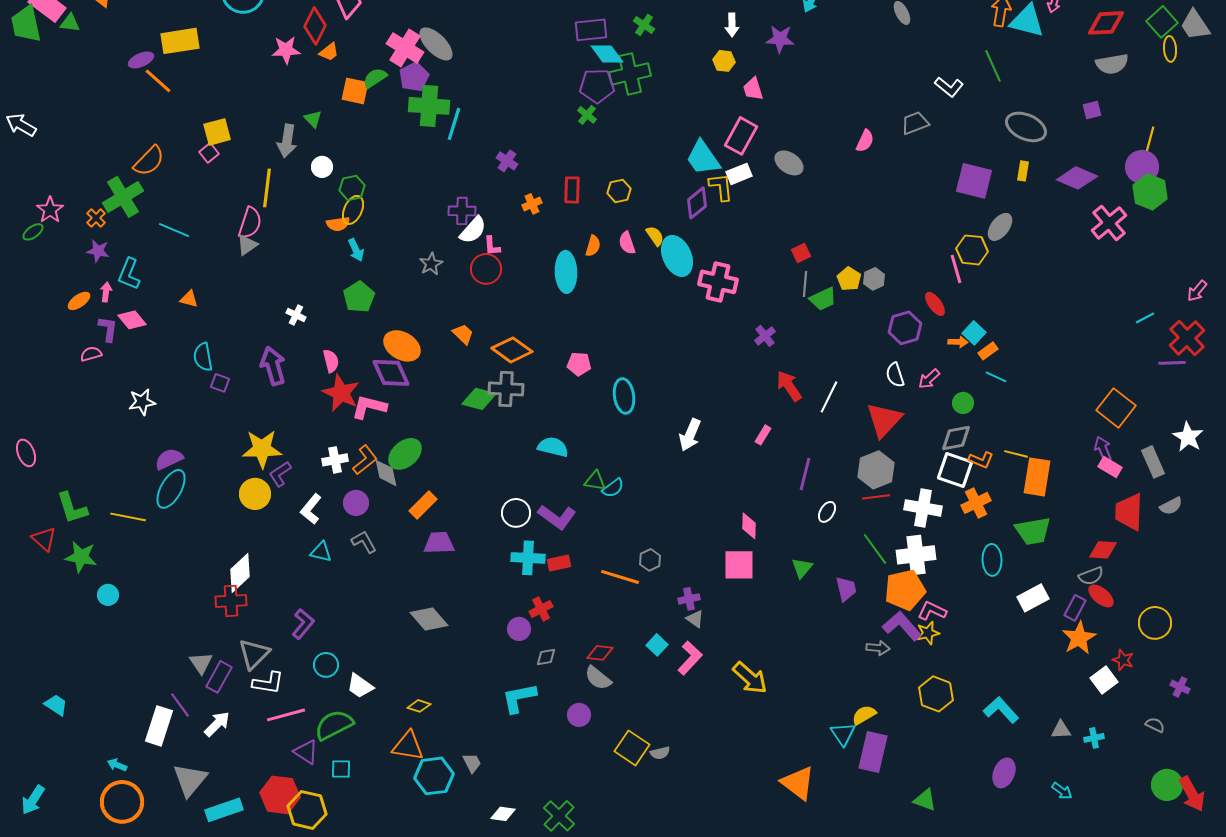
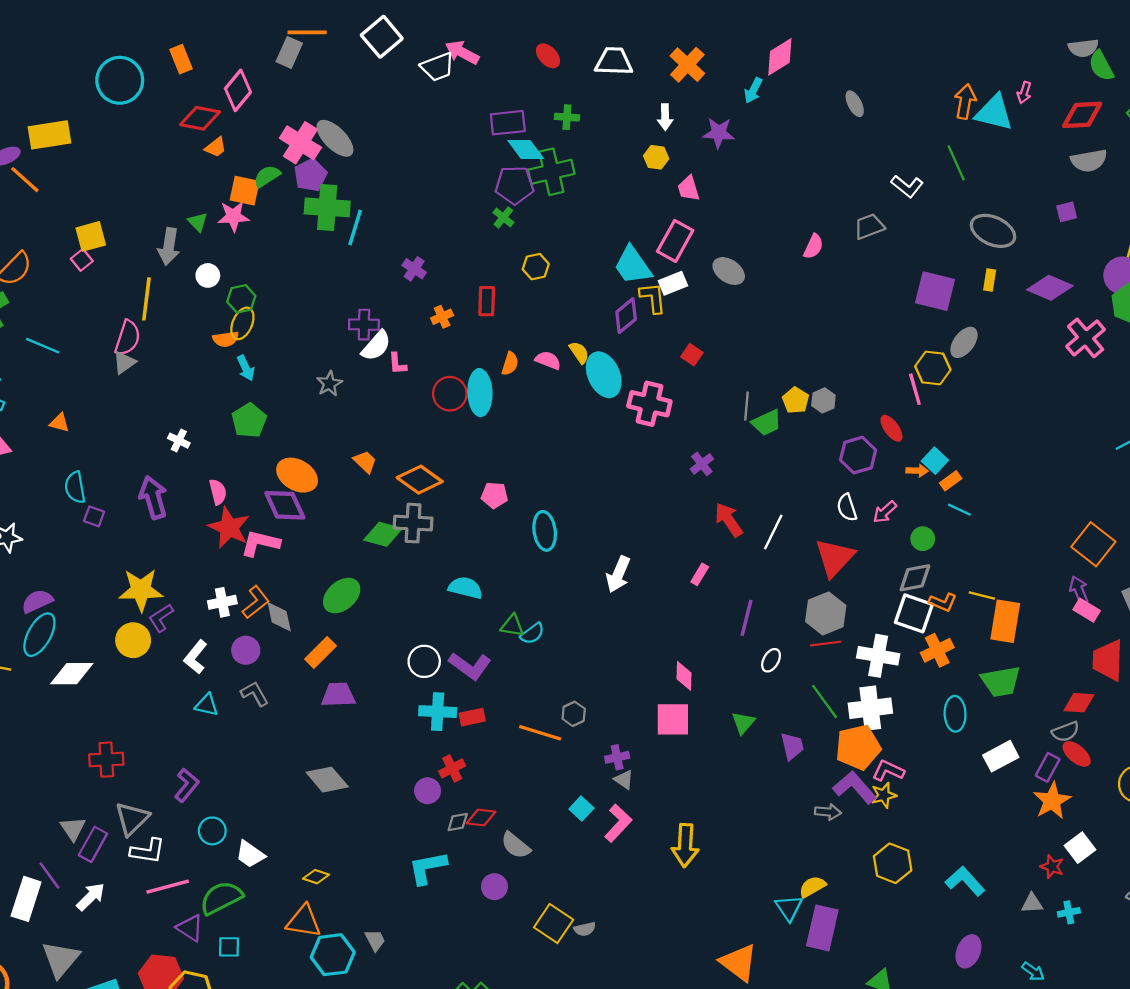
green cross: (644, 25) -> (567, 117), turned -30
red diamond: (315, 26) -> (200, 118), turned 75
pink star: (286, 50) -> (233, 216), moved
yellow hexagon: (619, 191) -> (536, 267), moved
pink semicircle: (627, 243) -> (548, 360), turned 130
red square: (801, 253) -> (692, 355), moved, turned -30
red circle: (486, 269) -> (450, 394), moved
green ellipse: (405, 454) -> (342, 596), moved
white diamond: (240, 573) -> (72, 674), moved, turned 42
red diamond: (600, 653) -> (481, 818), moved
red star: (1123, 660) -> (1052, 867), moved
yellow arrow: (750, 678) -> (685, 845), turned 51

